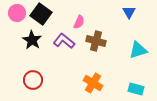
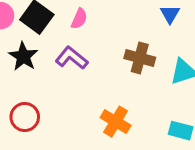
pink semicircle: (79, 22) -> (79, 19), moved
brown cross: (96, 41) -> (140, 58), moved

